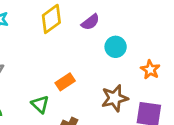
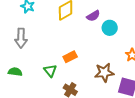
cyan circle: (116, 47) -> (110, 28), moved

